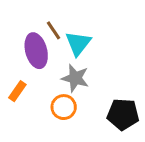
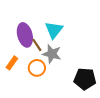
brown line: (54, 30) -> (37, 45), moved
orange circle: (64, 107) -> (37, 68), moved

